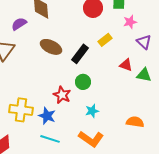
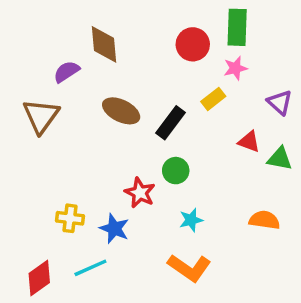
pink star: (130, 22) -> (235, 68), moved
yellow cross: (21, 110) -> (70, 218), size x0.7
orange semicircle: (135, 122) -> (264, 220), moved
cyan line: (50, 139) -> (90, 268), moved, turned -42

